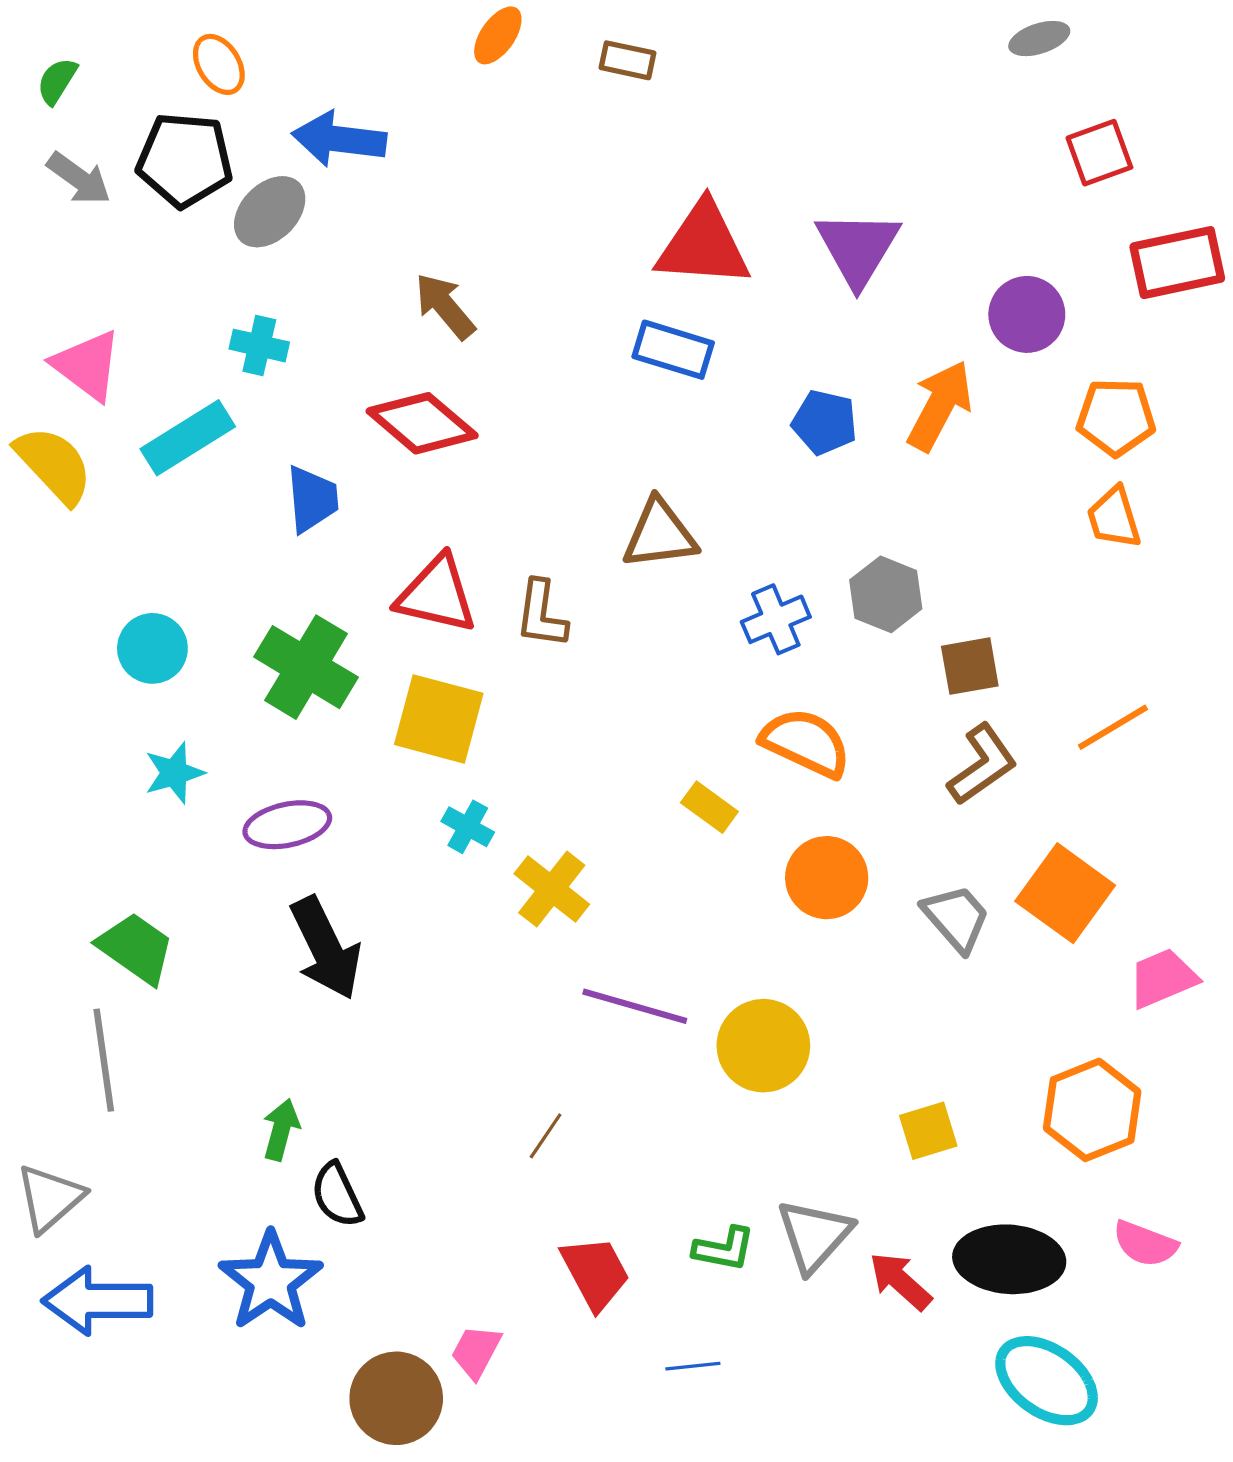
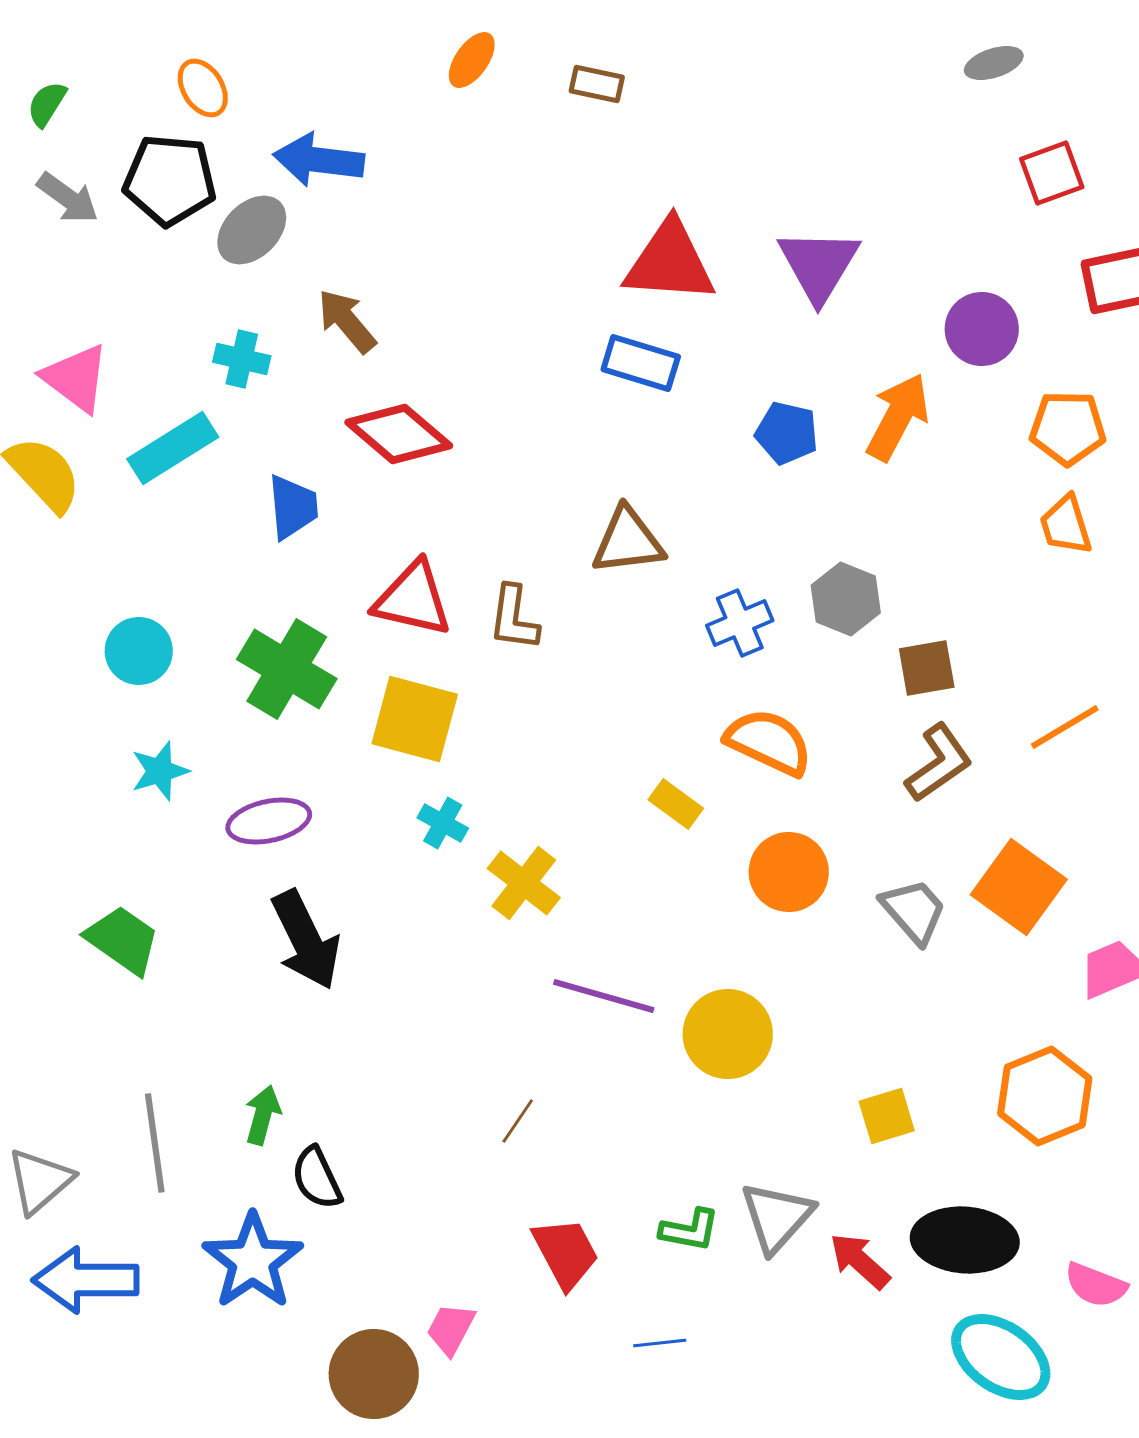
brown arrow: (445, 306) -> (347, 321), moved
gray line: (104, 1060) -> (155, 1143), moved
pink semicircle: (1145, 1244) -> (1096, 1285), moved

